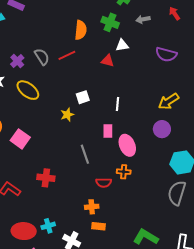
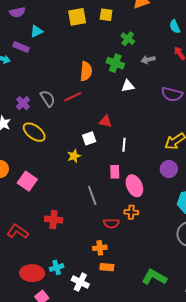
red triangle: (108, 61) -> (105, 121), moved

